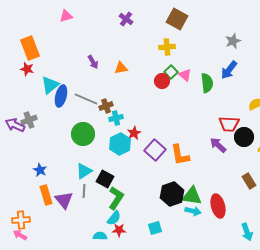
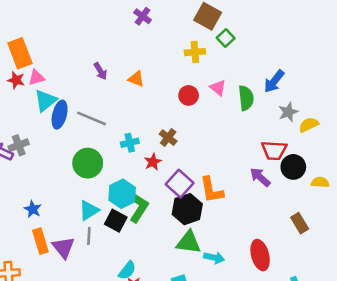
pink triangle: (66, 16) -> (37, 78), moved
gray star: (233, 41) -> (288, 112), moved
orange triangle: (121, 68) -> (136, 79), turned 32
green square: (171, 72) -> (226, 38), moved
brown cross: (106, 106) -> (168, 138), moved, turned -32
cyan hexagon: (120, 144) -> (122, 194), moved
black hexagon: (172, 194) -> (187, 209), moved
green triangle: (192, 196) -> (189, 242), moved
green L-shape: (116, 198) -> (139, 208), moved
cyan arrow: (193, 211) -> (214, 258), moved

